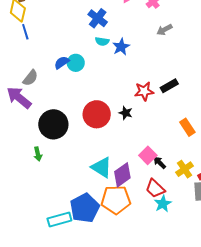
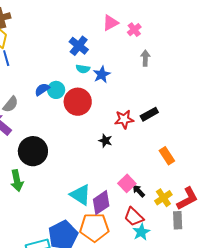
gray arrow: (164, 30) -> (145, 58), turned 119
red circle: (97, 114) -> (78, 102), moved
green arrow: (38, 154) -> (17, 181), size x1.5

